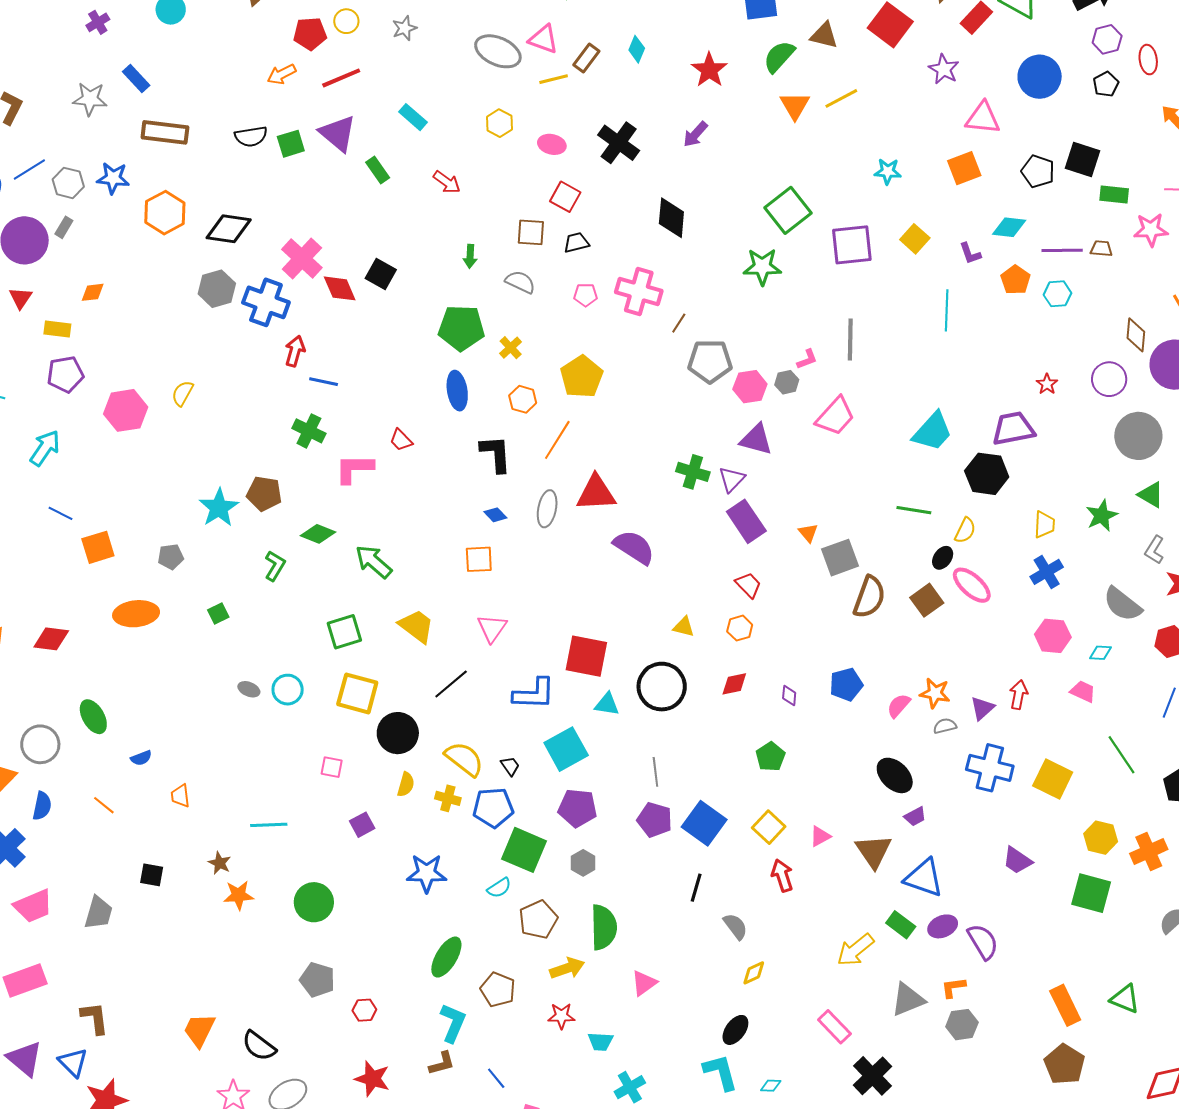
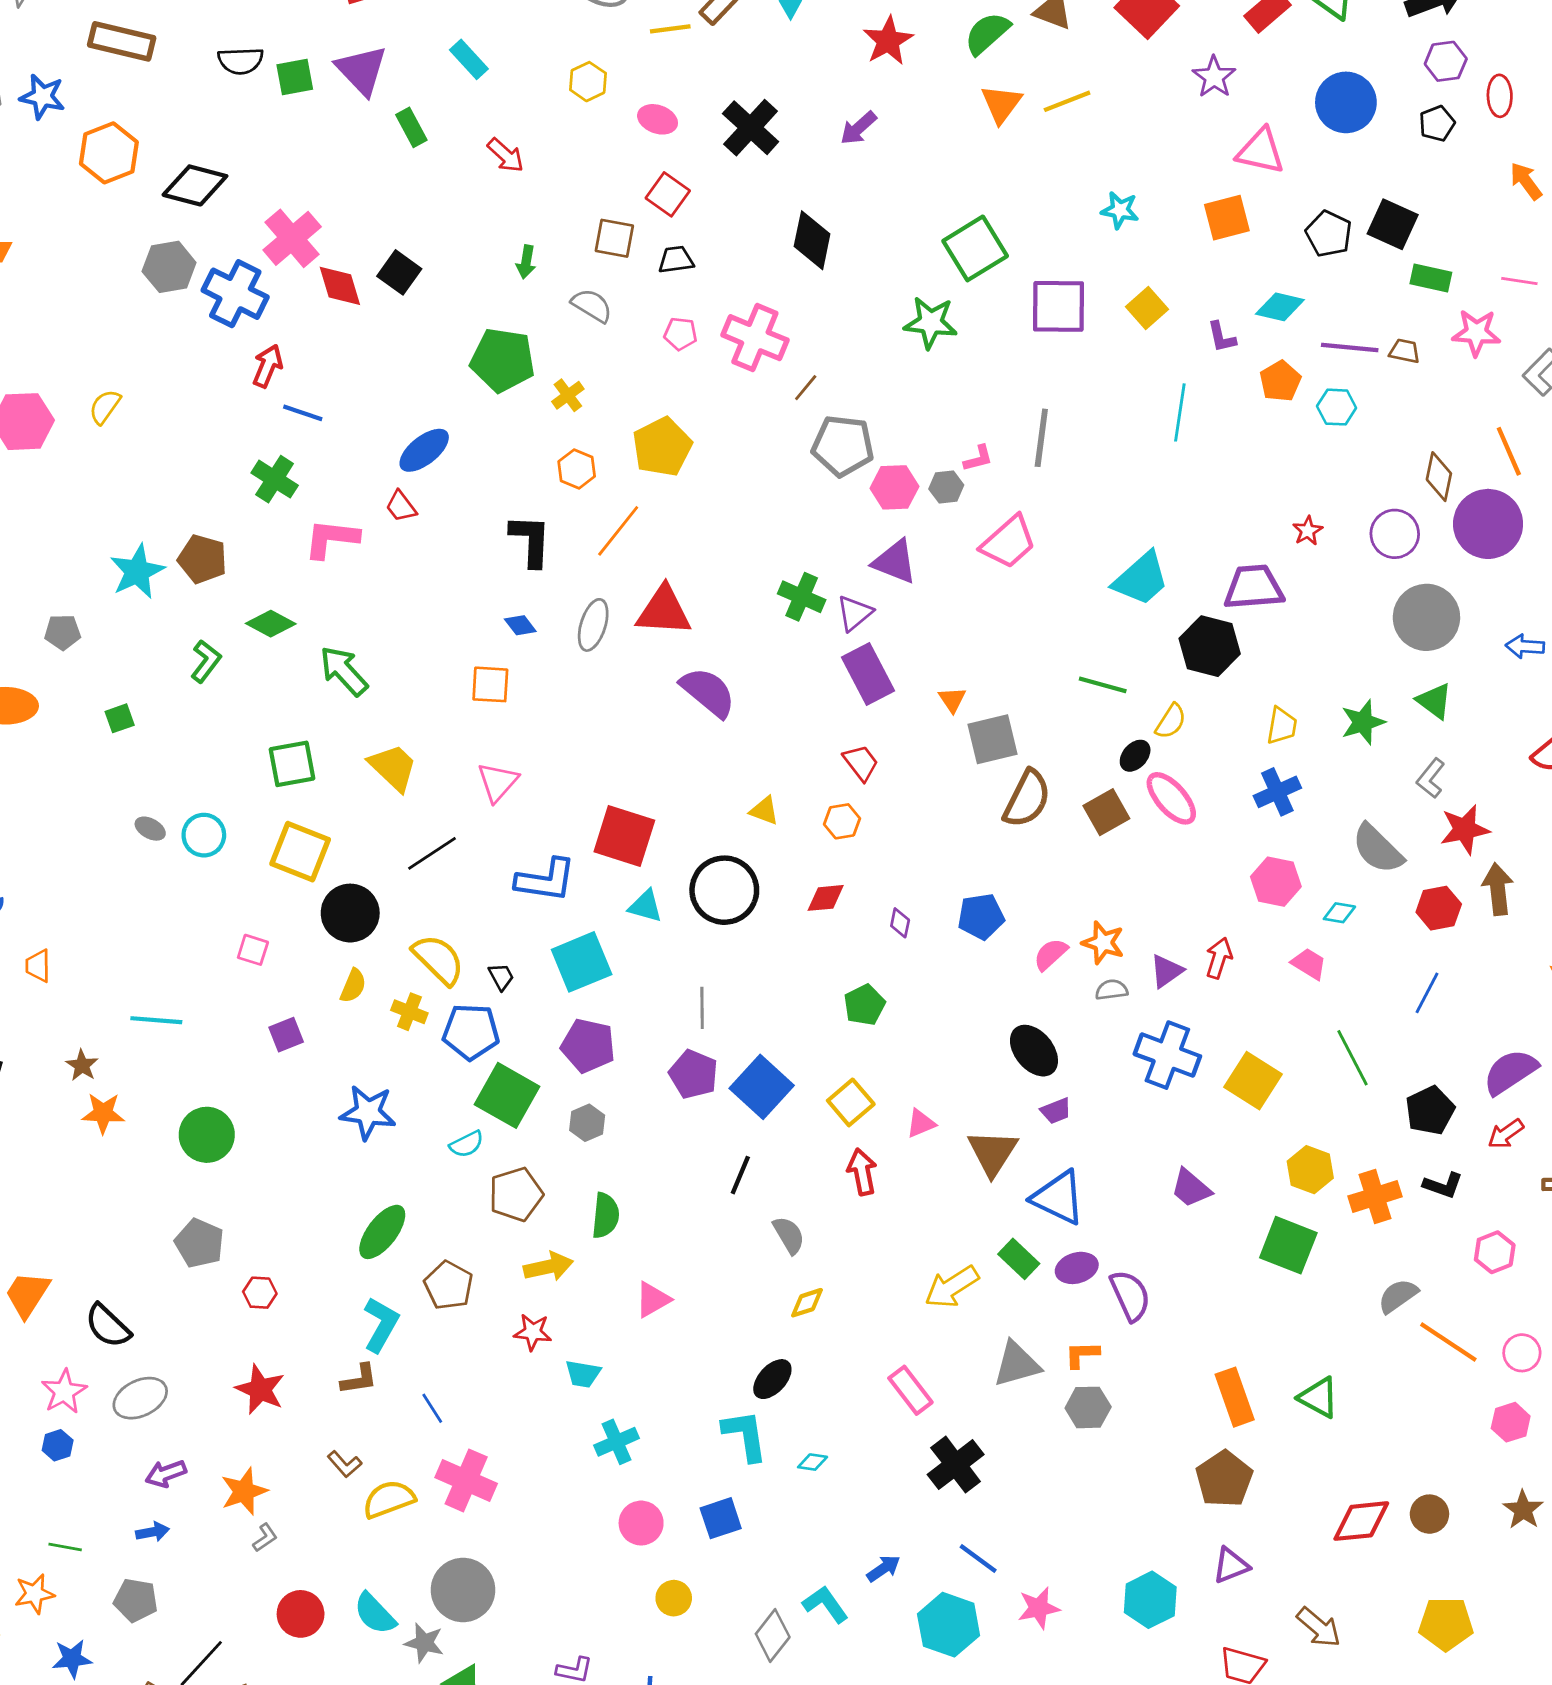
blue ellipse: (457, 391) -> (424, 450), moved, turned 54
green semicircle: (604, 927) -> (605, 1216), size x0.7

